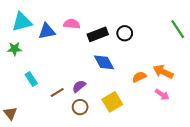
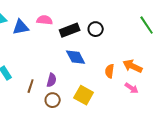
orange semicircle: (139, 77) -> (110, 71), turned -56
purple semicircle: (79, 86) -> (52, 80), turned 144
brown line: (57, 93) -> (31, 86), turned -40
yellow square: (112, 102) -> (84, 95), turned -30

